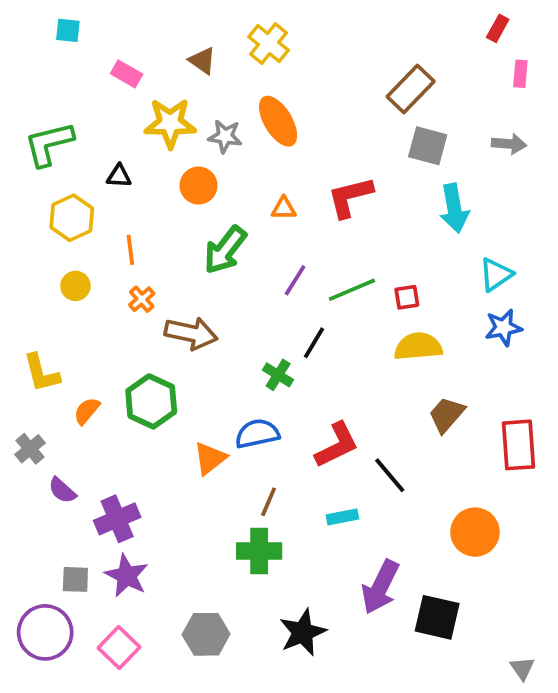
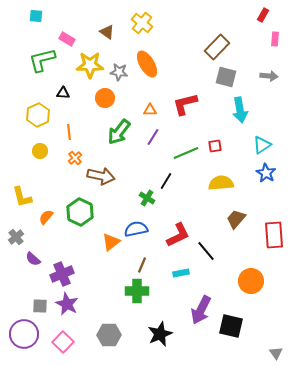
green L-shape: (49, 144) -> (42, 60), moved
purple line: (295, 280) -> (153, 137), moved
red square: (407, 297) -> (215, 146), moved
blue star: (503, 328) -> (266, 173), turned -30

